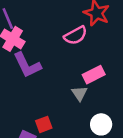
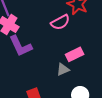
gray triangle: (79, 93) -> (63, 69), turned 40

